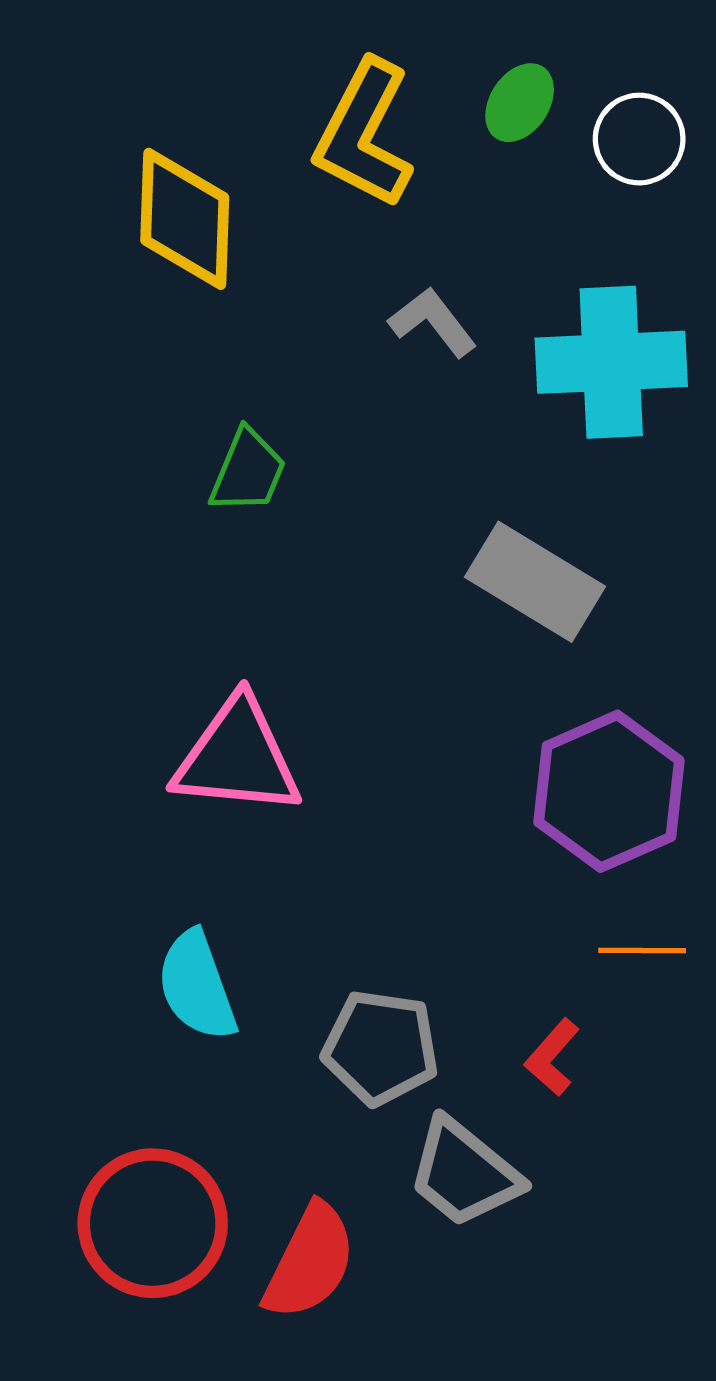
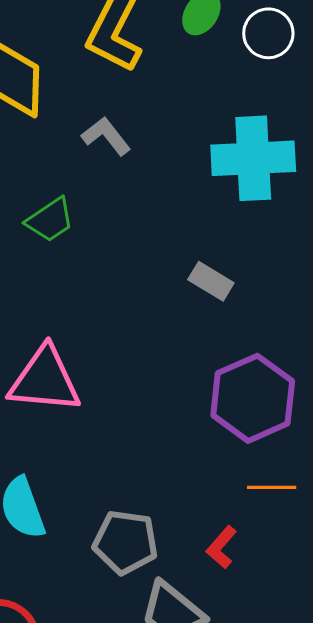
gray L-shape: (433, 322) -> (106, 136), moved
green trapezoid: (248, 471) -> (50, 220), turned 34
gray rectangle: (535, 582) -> (211, 281), size x0.6

